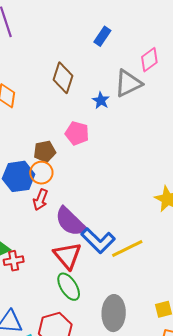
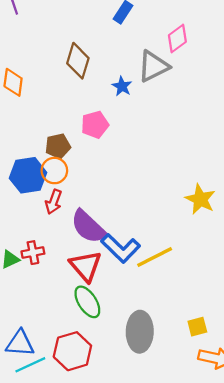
pink pentagon: (77, 133) -> (95, 125), turned -30
red cross: (14, 261) -> (33, 253), moved

